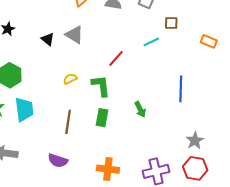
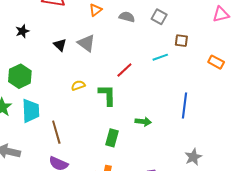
green arrow: (140, 109) -> (143, 122), turned -63
green rectangle: (102, 118) -> (112, 138), moved
brown line: (68, 122) -> (56, 132), moved, turned -30

